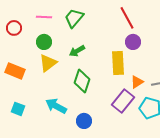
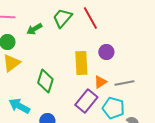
green trapezoid: (74, 18) -> (62, 18), moved
purple circle: (133, 42) -> (106, 52), moved
green arrow: (77, 51) -> (34, 29), moved

